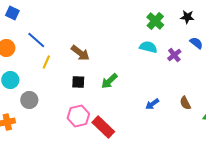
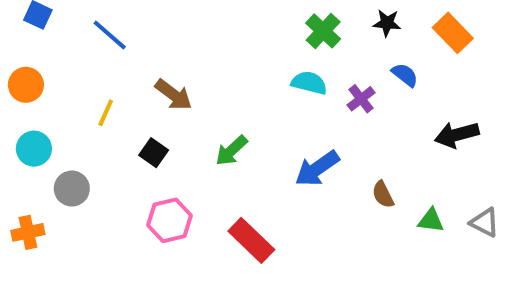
blue line: (36, 40) -> (110, 35), moved
black square: (78, 82) -> (154, 153), moved, turned 32
blue arrow: (152, 104) -> (317, 169), moved, size x1.6
red rectangle: (103, 127) -> (251, 240), moved

